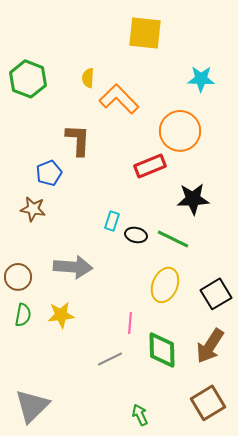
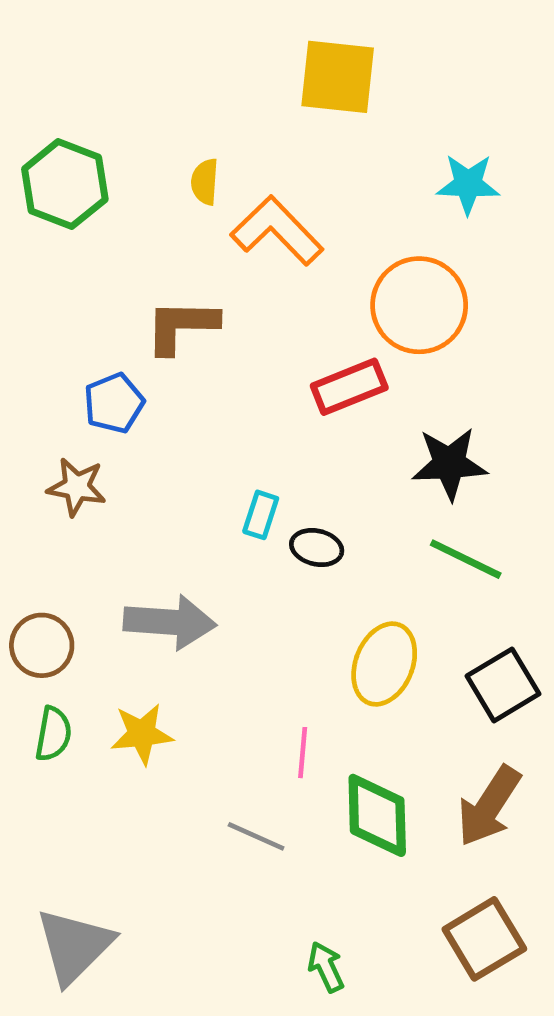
brown L-shape: (78, 140) -> (181, 326), turned -92
green line: (173, 239) -> (466, 559), moved
gray line: (110, 359) -> (256, 836), turned 50

